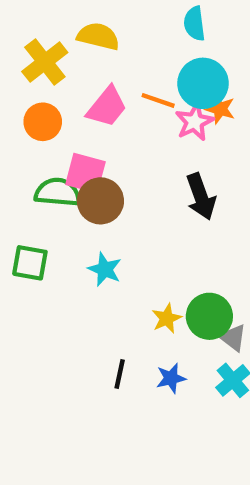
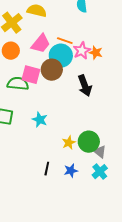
cyan circle: (203, 83) -> (61, 56), moved
orange star: (220, 109) -> (96, 53), moved
brown circle: (100, 201) -> (52, 70), moved

